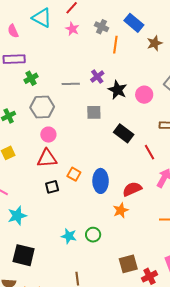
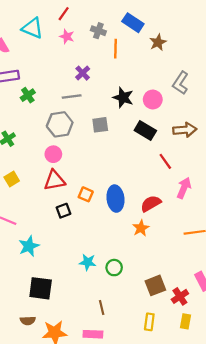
purple cross: (97, 77) -> (83, 73), moved
gray hexagon: (42, 107) -> (60, 124), moved
black rectangle: (124, 133) -> (145, 130), moved
green circle: (93, 235) -> (114, 268), moved

